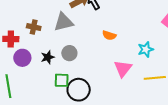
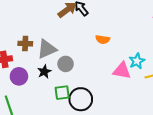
gray triangle: (64, 22) -> (47, 49), moved
cyan star: (146, 49) -> (137, 61), moved
pink triangle: (123, 69) -> (122, 71), turned -48

